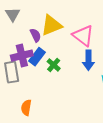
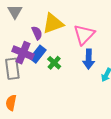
pink triangle: (83, 36) -> (84, 35), turned 35
purple cross: (22, 56) -> (23, 53), turned 35
orange semicircle: (26, 108) -> (11, 103), moved

